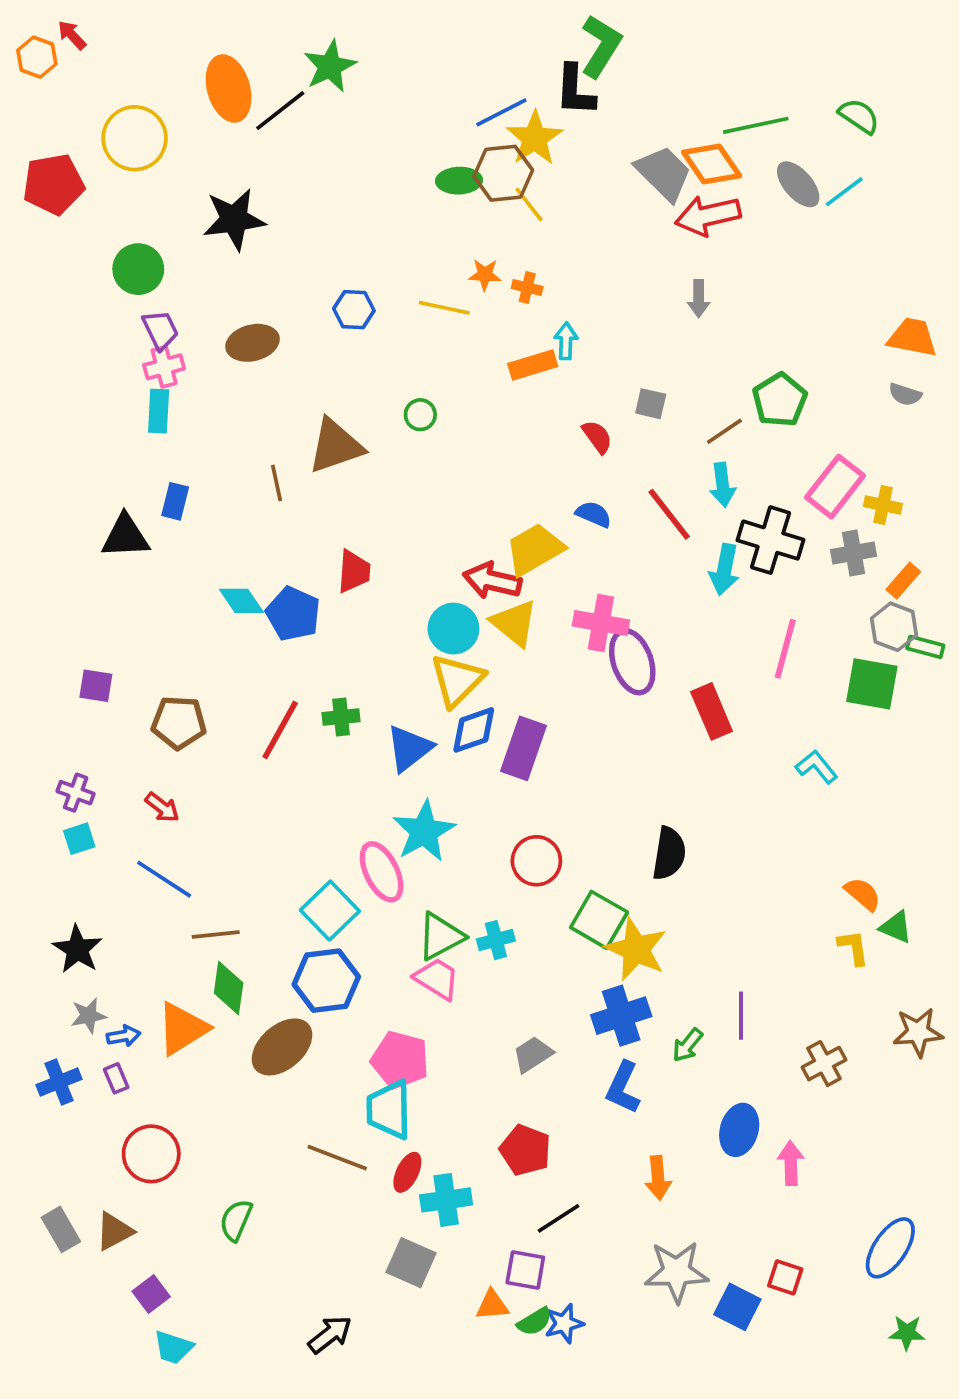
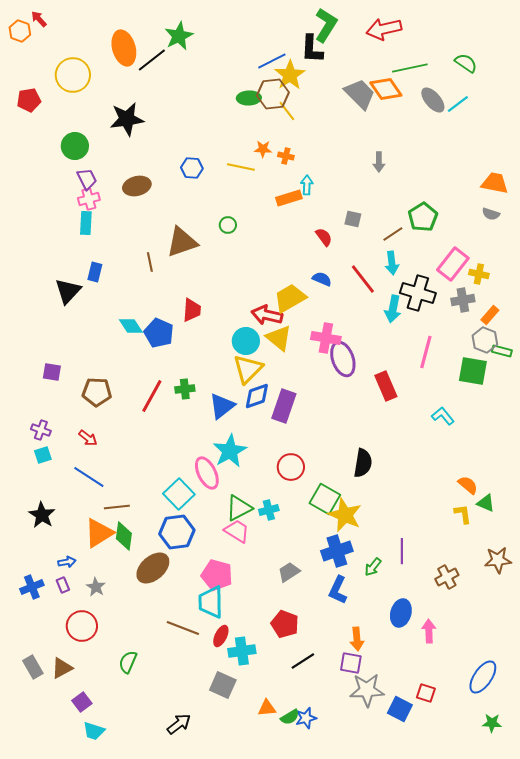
red pentagon: (53, 184) -> (29, 100), size x0.7
red arrow: (708, 216) -> (384, 29), moved
black triangle: (125, 536) -> (68, 291), turned -44
gray star: (88, 1016) -> (96, 587), moved, turned -30
orange triangle: (182, 1029) -> (99, 533), moved
purple square: (525, 1270) -> (351, 663), moved

